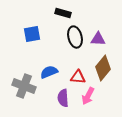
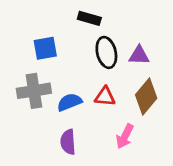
red triangle: (78, 77) -> (105, 96), moved
gray cross: (24, 86) -> (34, 91), moved, turned -30
purple semicircle: (63, 98) -> (68, 142), moved

